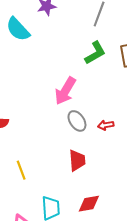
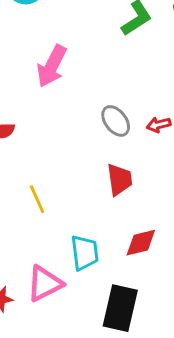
pink arrow: (65, 91) -> (52, 66), moved

